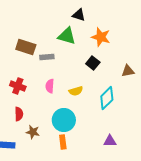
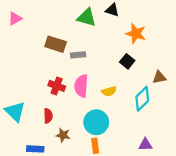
green triangle: (67, 36) -> (87, 17), moved
brown triangle: (128, 71) -> (159, 77), moved
red cross: (18, 86) -> (57, 86), moved
pink semicircle: (50, 86) -> (81, 86), size x1.5

